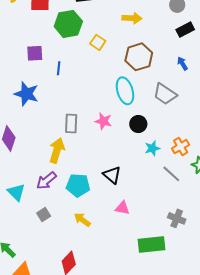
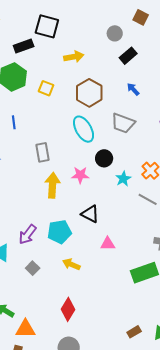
pink star: (103, 121) -> (80, 175), moved
gray rectangle: (71, 123) -> (43, 152), moved
yellow arrow: (57, 150) -> (52, 185), moved

